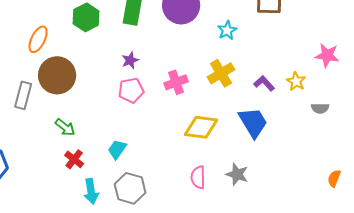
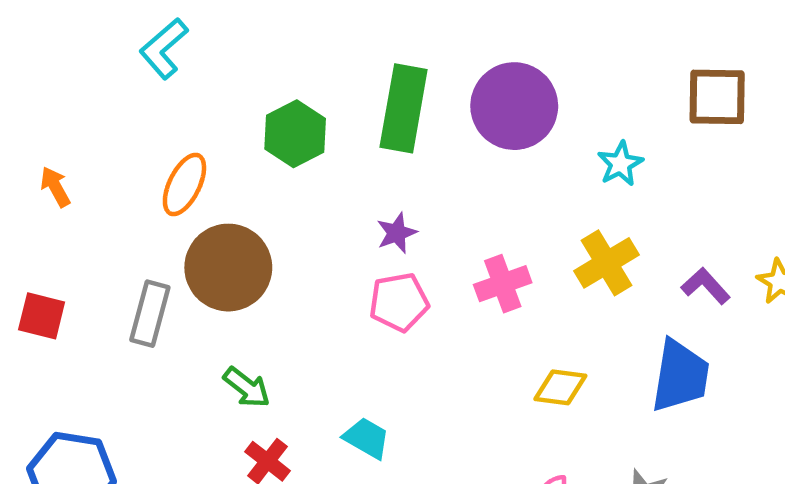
blue trapezoid: (253, 122) -> (680, 376), turned 40
yellow diamond: (201, 127) -> (560, 387), size x0.7
cyan trapezoid: (117, 149) -> (367, 438), turned 85

